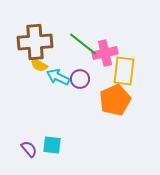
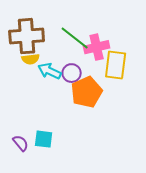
yellow semicircle: (39, 65) -> (31, 59), turned -36
orange pentagon: (115, 100) -> (87, 92), moved

